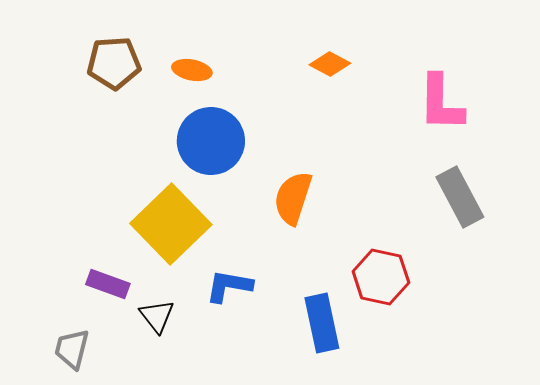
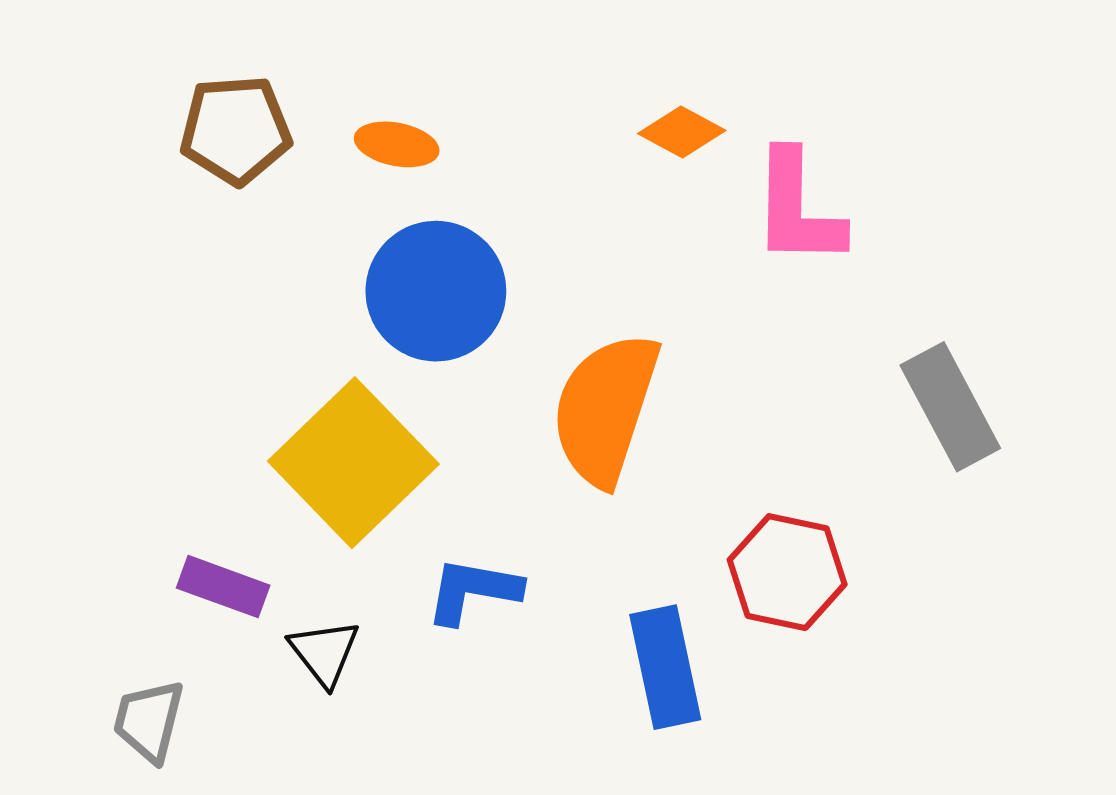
pink L-shape: (441, 103) -> (797, 208), moved
orange semicircle: (293, 198) -> (605, 409), size x1.4

